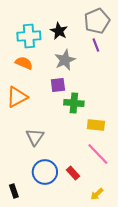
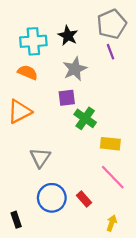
green cross: (74, 103) -> (85, 118), turned 30
yellow arrow: (97, 194) -> (112, 223), turned 152

